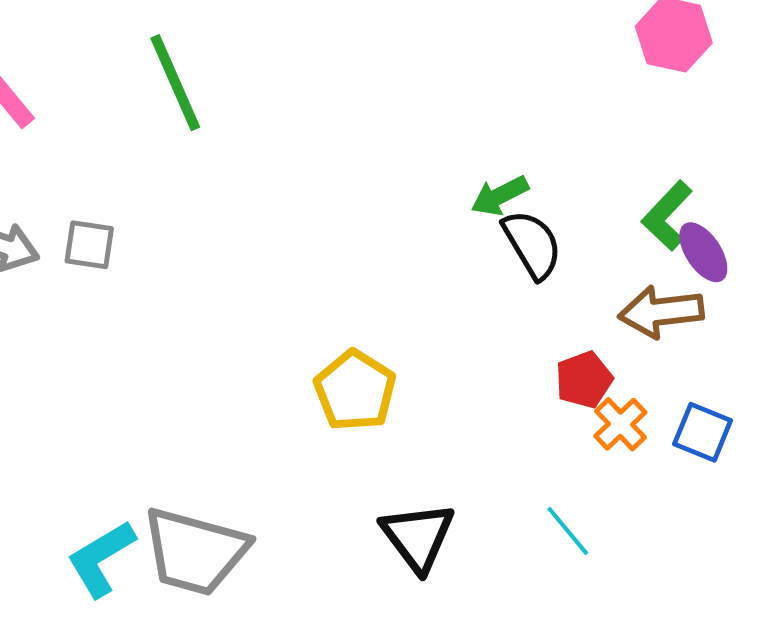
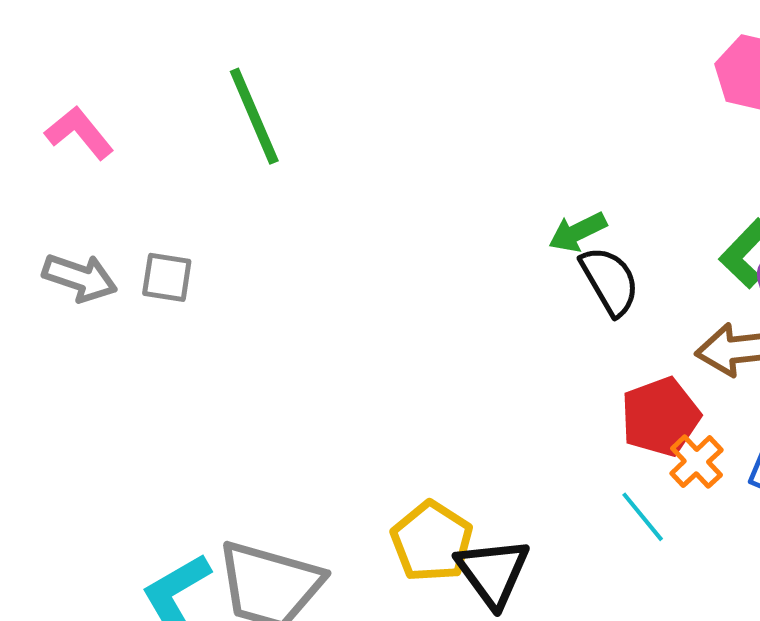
red pentagon: (584, 380) -> (660, 417), size x1.4
yellow pentagon: (355, 390) -> (432, 542), moved
cyan line: (568, 531) -> (643, 517), moved

